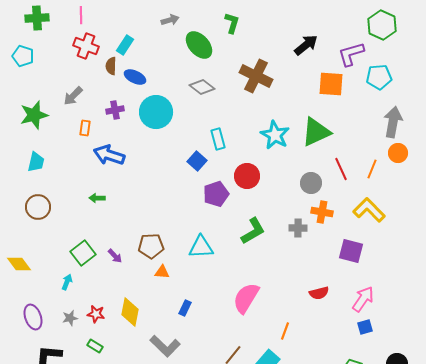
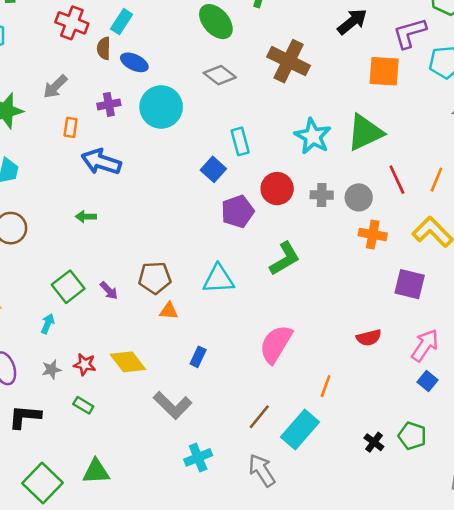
gray cross: (298, 228) -> (322, 195), moved
yellow diamond: (130, 312) -> (128, 362), turned -48
blue square: (365, 327) -> (427, 381), turned -35

